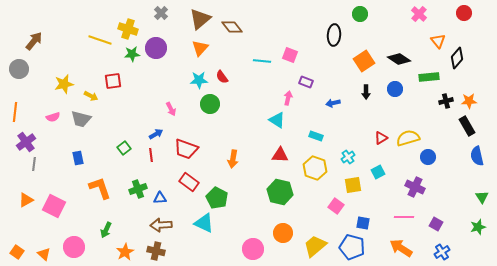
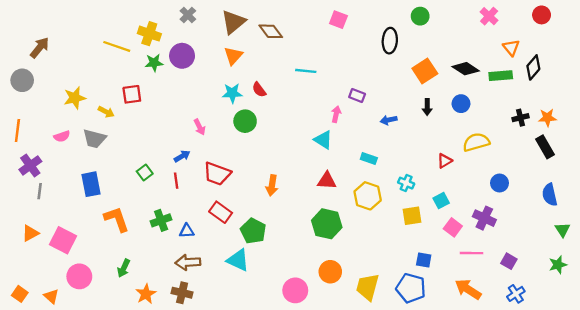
pink square: (290, 55) -> (338, 20), moved
green rectangle: (429, 77) -> (501, 76), moved
yellow semicircle: (408, 138) -> (476, 142), moved
blue semicircle: (477, 156) -> (550, 195), moved
cyan cross: (348, 157) -> (406, 183), turned -32
blue rectangle: (78, 158) -> (91, 184), size x1.5
pink square: (336, 206) -> (453, 227), moved
yellow trapezoid: (315, 246) -> (368, 287), turned -35
pink circle: (74, 247) -> (79, 276), moved

